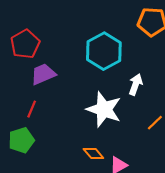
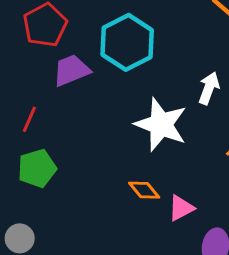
cyan hexagon: (104, 51) -> (127, 42), moved
red line: (32, 109) -> (29, 119), moved

